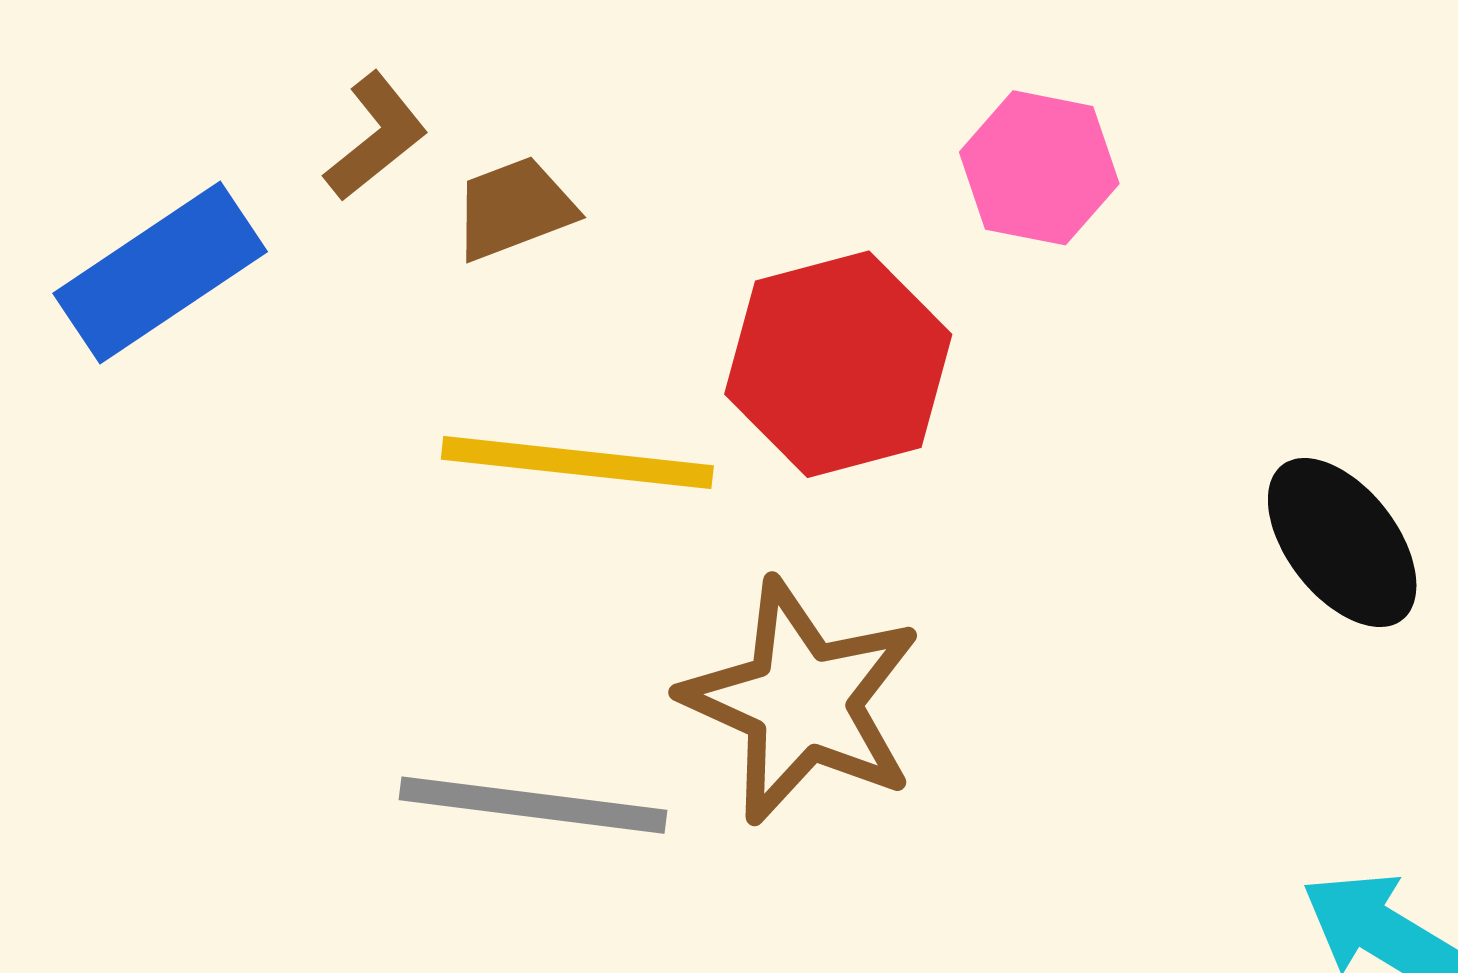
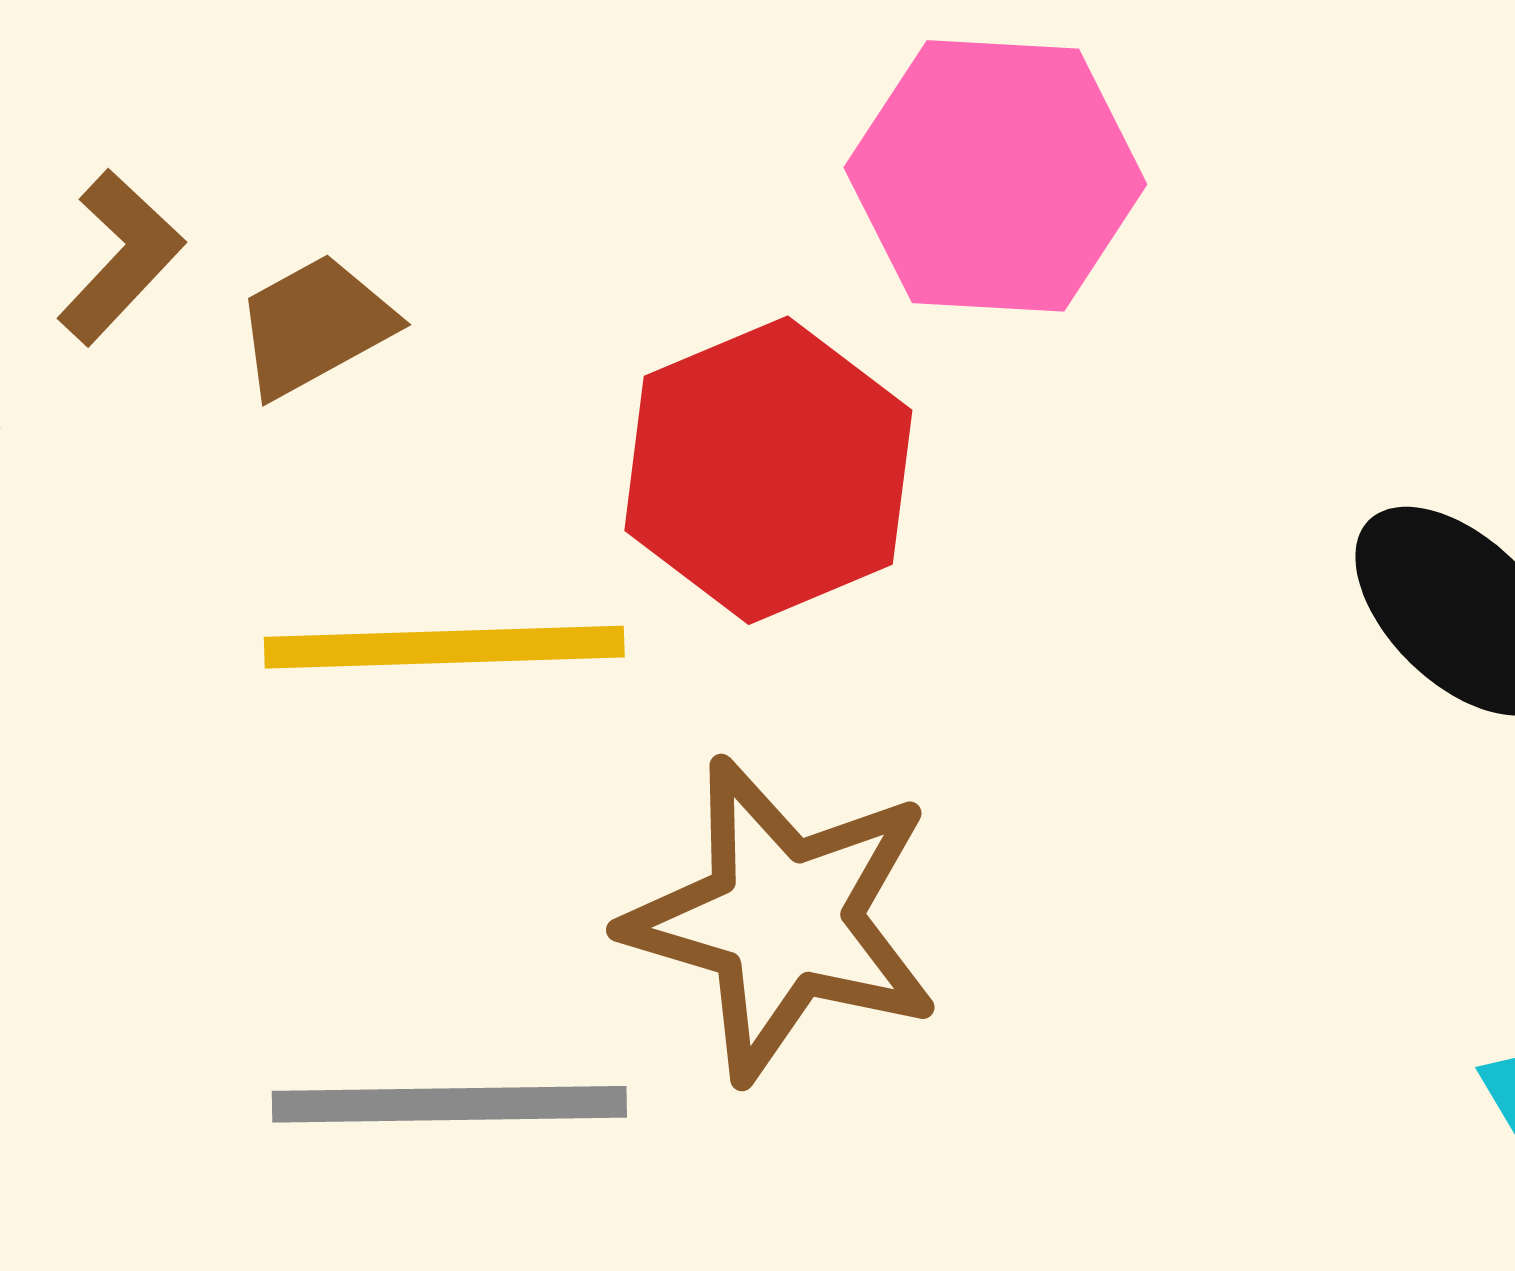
pink hexagon: (1039, 168) -> (995, 176), size x1.4

